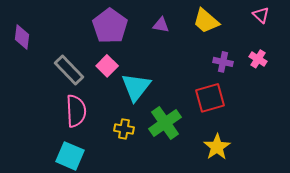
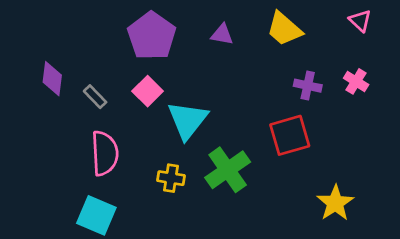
purple diamond: (22, 37) -> (52, 79), moved
gray rectangle: (69, 70) -> (95, 97), size x0.6
yellow star: (217, 147) -> (335, 203), moved

